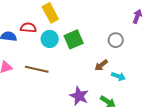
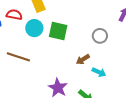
green square: (74, 39) -> (58, 31), turned 30

